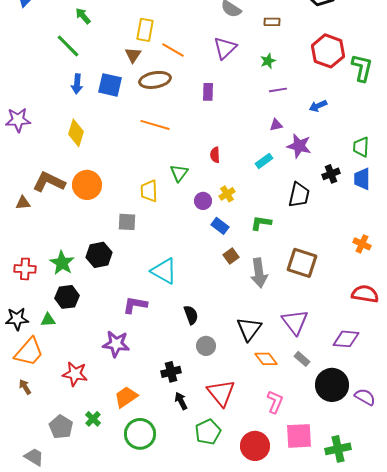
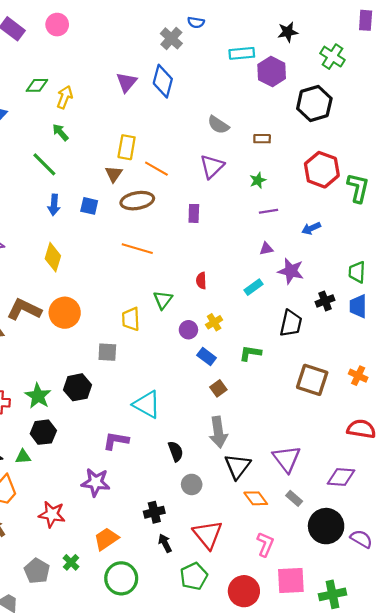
blue square: (110, 85) -> (89, 206), size x0.7
brown square: (302, 263) -> (312, 380), moved
gray arrow: (259, 273) -> (218, 432), moved

